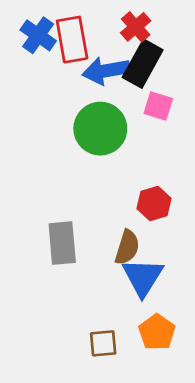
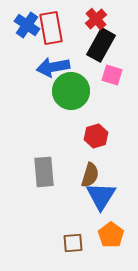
blue arrow: (106, 71) -> (53, 67), moved
red hexagon: (154, 203) -> (96, 136), moved

